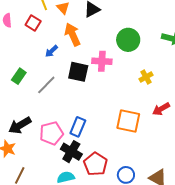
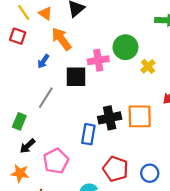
green circle: (128, 40) -> (125, 47), moved
green rectangle: (19, 76) -> (19, 121), moved
black arrow: (20, 125) -> (28, 146), size x0.7
pink pentagon: (51, 133) -> (56, 161), moved
black cross: (71, 152) -> (110, 118), moved, turned -30

